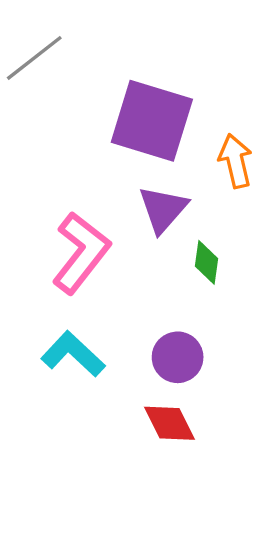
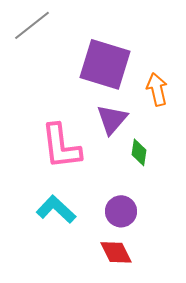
pink L-shape: (81, 253) -> (61, 146), turned 135

